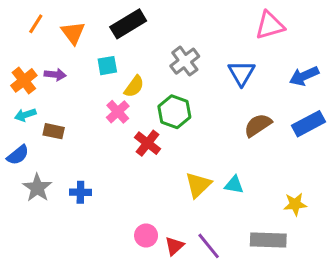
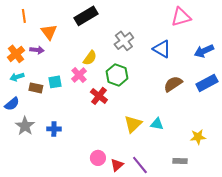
orange line: (36, 24) -> (24, 16), turned -40
orange triangle: (73, 33) -> (49, 32), moved
cyan square: (107, 66) -> (55, 82), moved
blue triangle: (241, 73) -> (162, 49), turned -30
gray rectangle: (268, 240) -> (180, 161), size x0.6

